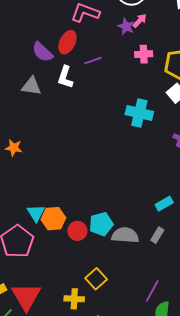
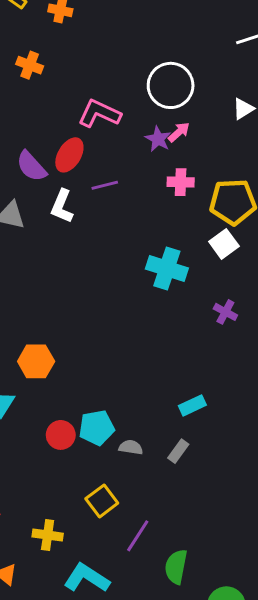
orange hexagon: (53, 219) -> (36, 361), moved
gray semicircle: (125, 235) -> (131, 447), size x0.6
yellow square: (96, 279) -> (102, 501), moved
purple line: (152, 291) -> (138, 536), moved

